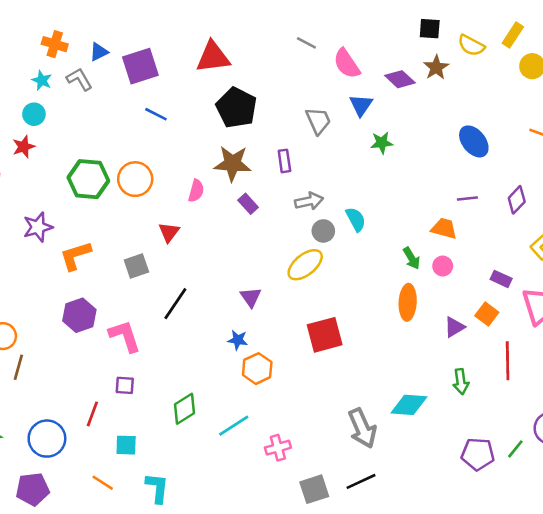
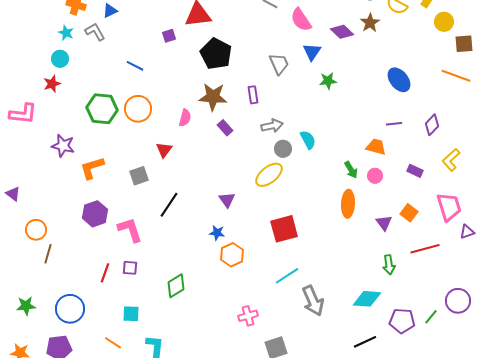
purple square: (140, 66) -> (169, 36), moved, size x0.5
blue line: (156, 114) -> (135, 66), moved
purple star: (38, 227) -> (63, 146), turned 30
purple rectangle: (501, 279) -> (415, 171), moved
purple triangle: (454, 327) -> (384, 223), turned -36
red line: (508, 361) -> (425, 249), turned 76
cyan diamond: (409, 405) -> (367, 299), moved
red line: (92, 414) -> (105, 273), moved
cyan line: (234, 426) -> (287, 276), moved
black line: (361, 481) -> (365, 342), moved

